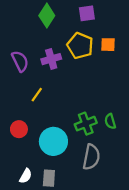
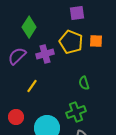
green diamond: (47, 16) -> (29, 27), moved
purple semicircle: (20, 61) -> (17, 56), turned -108
green semicircle: (110, 121) -> (84, 83), moved

